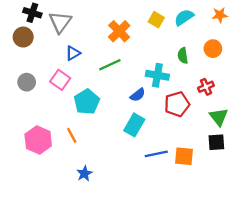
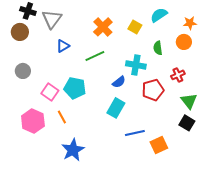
orange star: (220, 15) -> (190, 23), moved
yellow square: (156, 20) -> (135, 27), moved
pink square: (60, 80) -> (50, 92), moved
cyan pentagon: (87, 102) -> (75, 88), turned -30
black square: (216, 142) -> (187, 123), turned 35
orange square: (184, 156) -> (159, 145), moved, turned -30
blue star: (84, 174) -> (73, 150), size x1.6

